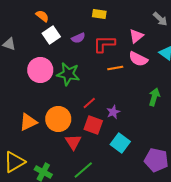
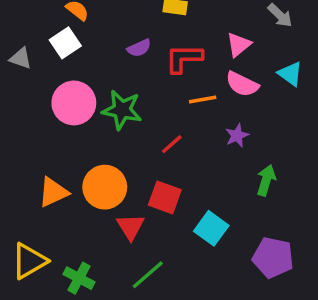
white square: (51, 35) -> (65, 43), moved
green arrow: (154, 97) -> (266, 180), moved
red line: (89, 103) -> (172, 144), moved
purple star: (113, 112) -> (237, 136), moved

